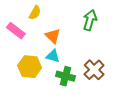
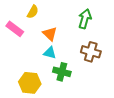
yellow hexagon: (30, 67) -> (30, 83), moved
brown cross: (94, 70) -> (91, 52), moved, turned -30

